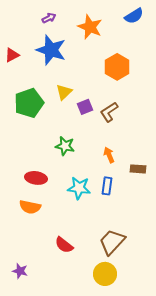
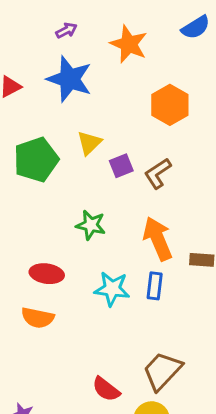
orange arrow: (109, 155) -> (158, 239), size x1.8
red semicircle: (64, 245) -> (106, 389), moved

